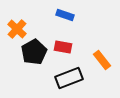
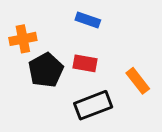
orange cross: (17, 29) -> (23, 39), turned 36

